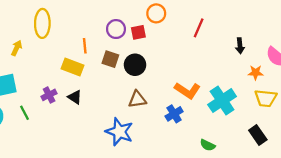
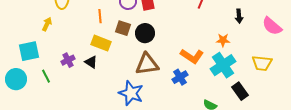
yellow arrow: (17, 48) -> (47, 24), moved
yellow rectangle: (72, 67) -> (101, 43), moved
orange star: (256, 73) -> (223, 40), moved
brown triangle: (137, 99) -> (147, 64), size x1.4
black rectangle: (258, 135) -> (240, 91), moved

